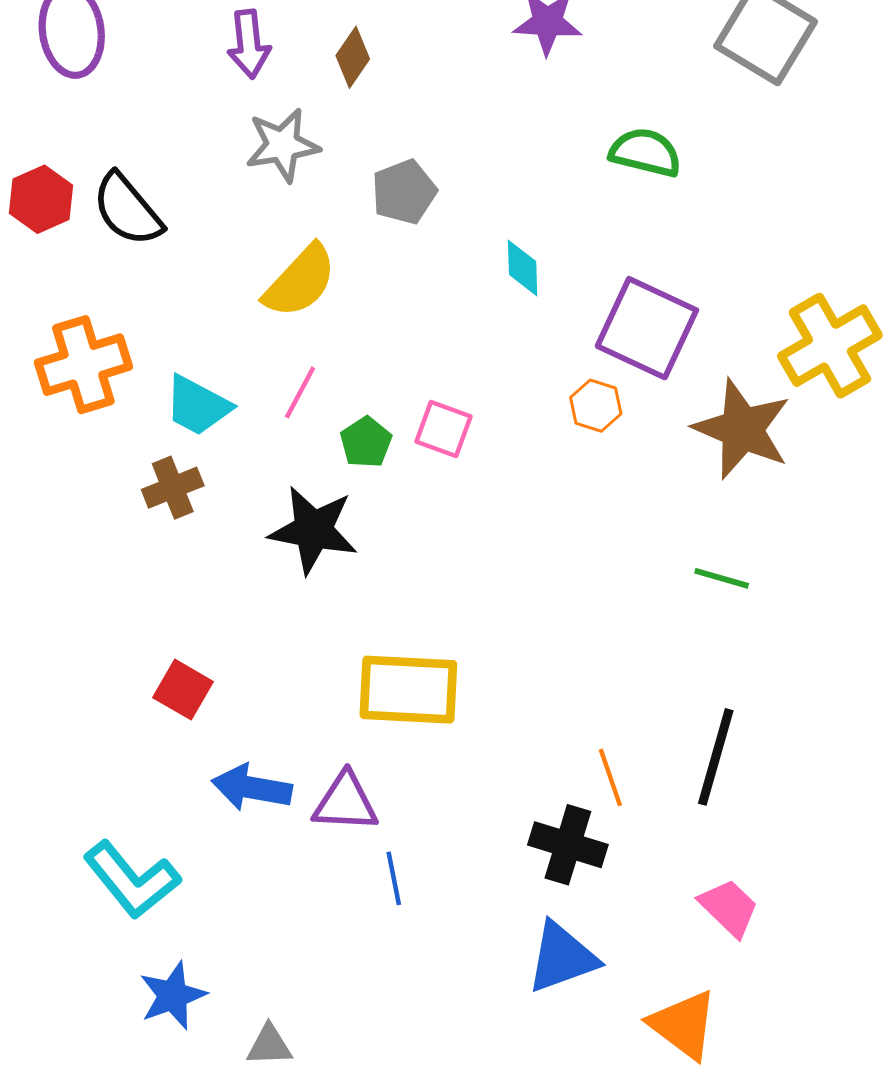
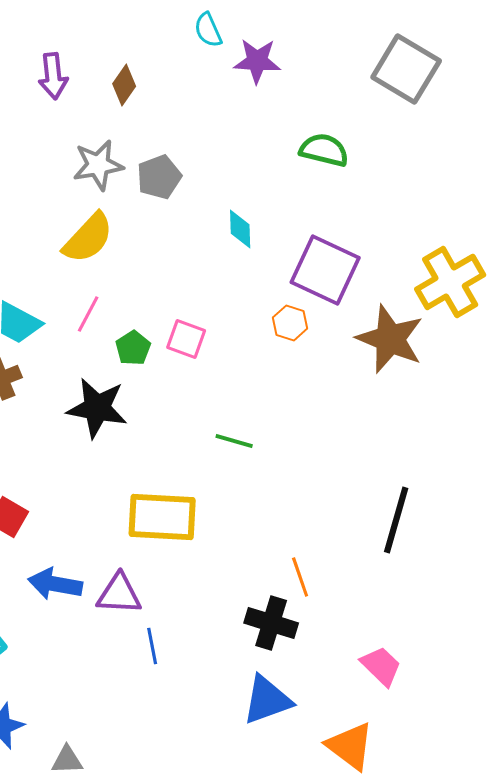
gray star: (282, 145) -> (98, 165), moved
green line: (722, 578) -> (234, 441), moved
black line: (716, 757) -> (396, 520), moved

